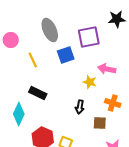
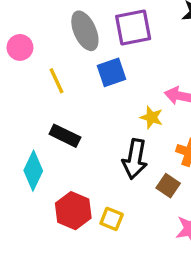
purple square: (89, 37) -> (133, 27), moved
black arrow: (80, 107) -> (135, 159), size x1.6
brown square: (100, 123) -> (168, 186), turned 32

